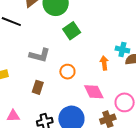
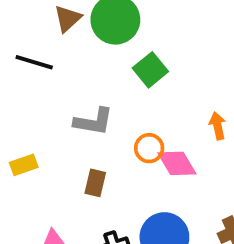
pink diamond: (94, 92) -> (177, 163), moved

